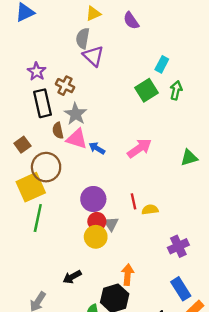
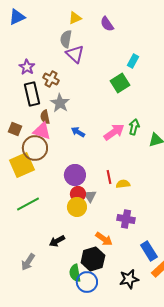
green arrow: (176, 90) -> (134, 127), moved
pink triangle: (77, 139) -> (42, 131), moved
brown square: (22, 145) -> (15, 129), turned -32
green line: (38, 218) -> (28, 204), moved, turned 50
purple cross: (178, 246) -> (126, 219), moved, turned 36
orange arrow: (128, 275) -> (104, 239), turned 120

